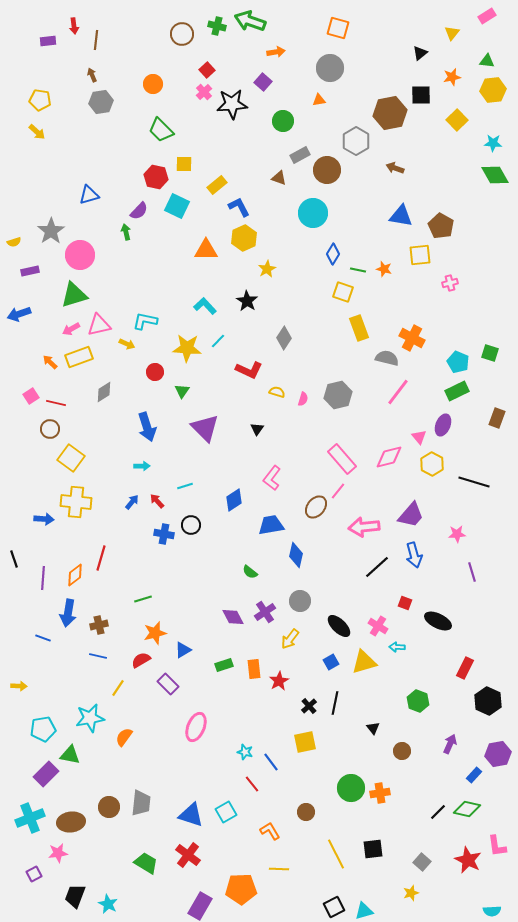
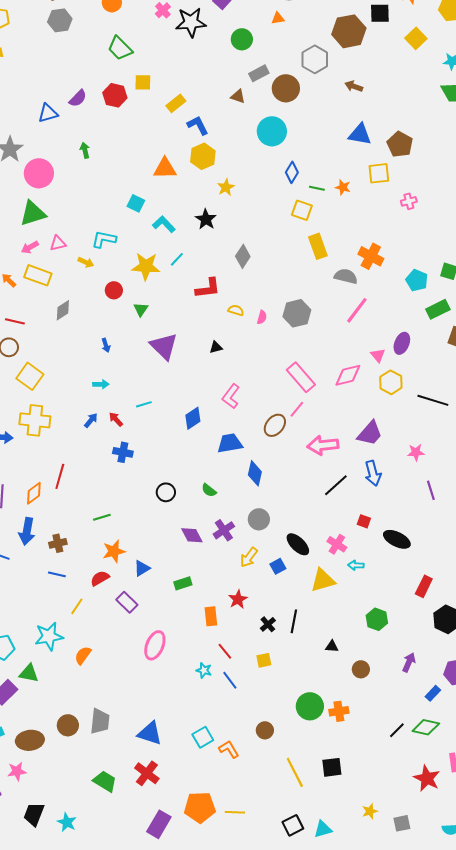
cyan square: (177, 206) -> (136, 203), moved, size x0.7
purple semicircle: (139, 211) -> (78, 98), moved
pink triangle: (99, 325) -> (58, 243), size x0.7
yellow rectangle: (79, 357) -> (38, 275), turned 40
red L-shape: (249, 370) -> (208, 288), turned -32
green rectangle: (457, 391) -> (438, 309), moved
blue arrow: (147, 427) -> (106, 345), size x0.5
black triangle: (257, 429) -> (216, 347), turned 40
black circle: (191, 525) -> (166, 492), moved
blue square: (331, 662) -> (278, 566), moved
orange rectangle: (254, 669) -> (211, 616), moved
black triangle: (373, 728) -> (332, 646), turned -48
yellow square: (305, 742) -> (264, 660), size x0.7
red line: (252, 784) -> (225, 651), moved
cyan square: (226, 812) -> (203, 737), moved
gray square: (422, 862) -> (402, 823), moved, turned 36
yellow line: (279, 869) -> (235, 812), moved

